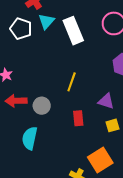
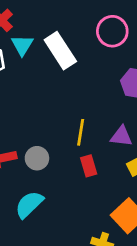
yellow line: (72, 82) -> (81, 132), moved
cyan semicircle: (30, 138) -> (29, 204), turned 45

